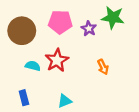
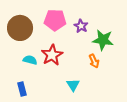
green star: (113, 18) -> (103, 40), moved
cyan triangle: (65, 101) -> (73, 85), moved, turned -40

